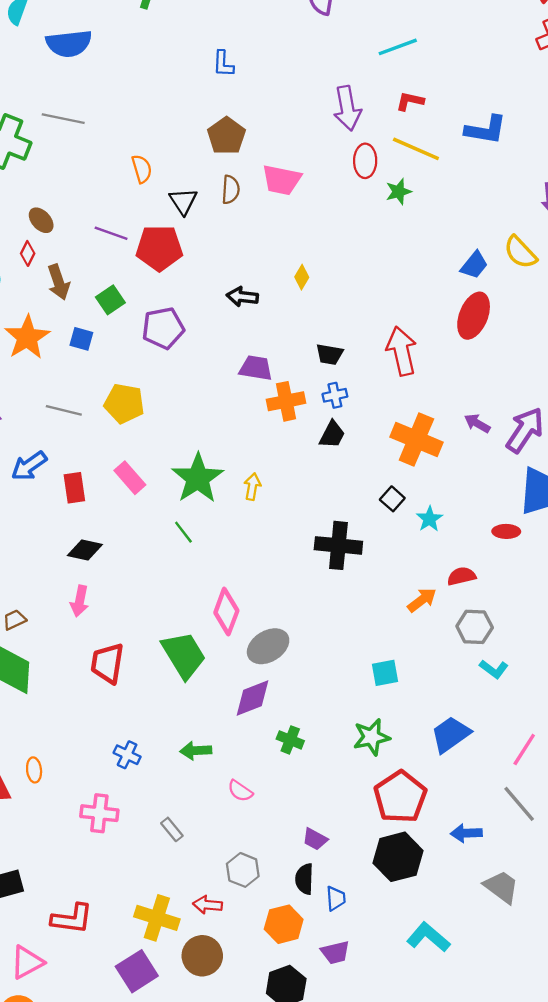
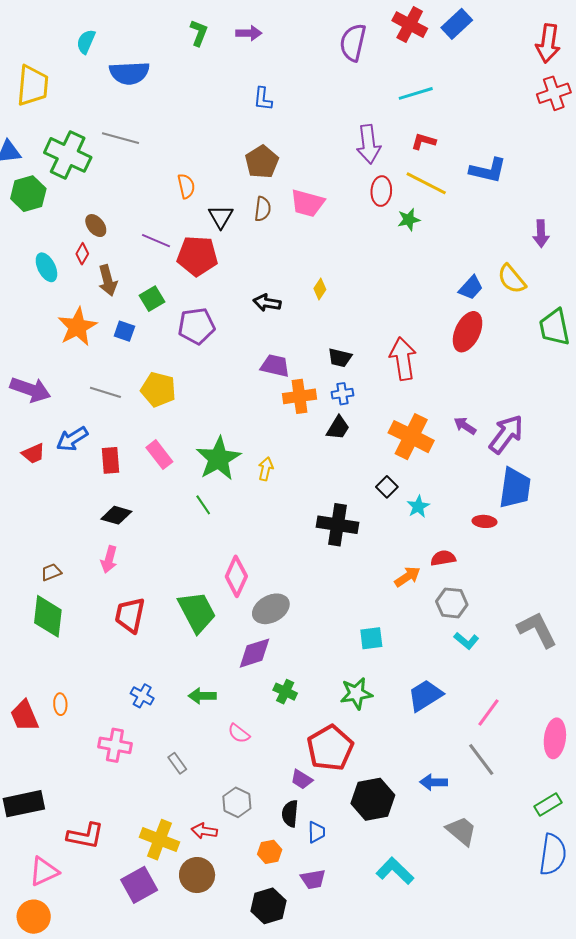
red pentagon: (400, 797) -> (330, 748), moved
orange hexagon: (284, 924) -> (270, 852), size x0.7

